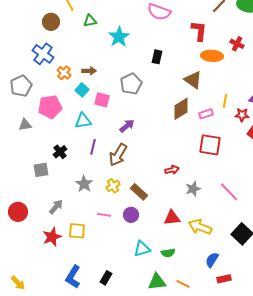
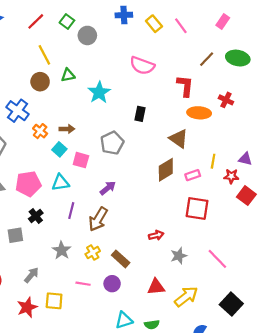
brown circle: (51, 22) -> (40, 82), moved
pink pentagon: (50, 107) -> (28, 184), moved
yellow arrow: (200, 227) -> (186, 297), turned 120

